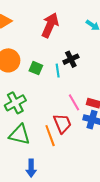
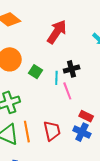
pink line: (74, 102) -> (67, 91), moved
orange line: (50, 136) -> (27, 132), moved

